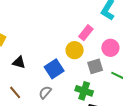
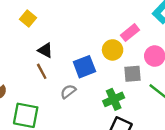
green cross: (84, 91) -> (114, 99), turned 36
brown line: (15, 92) -> (42, 71), moved

